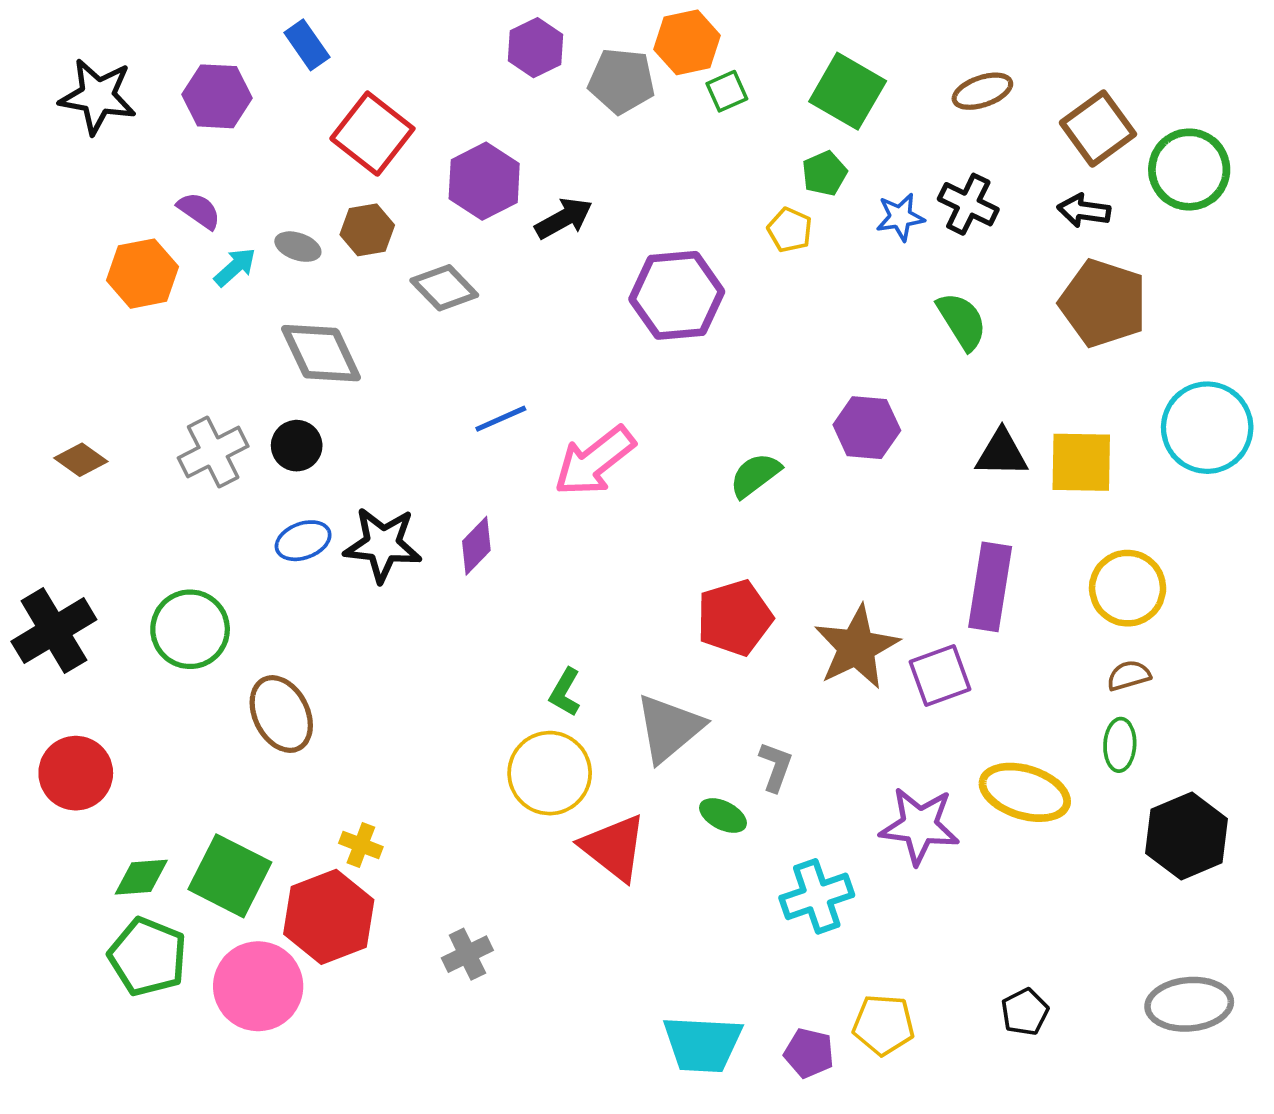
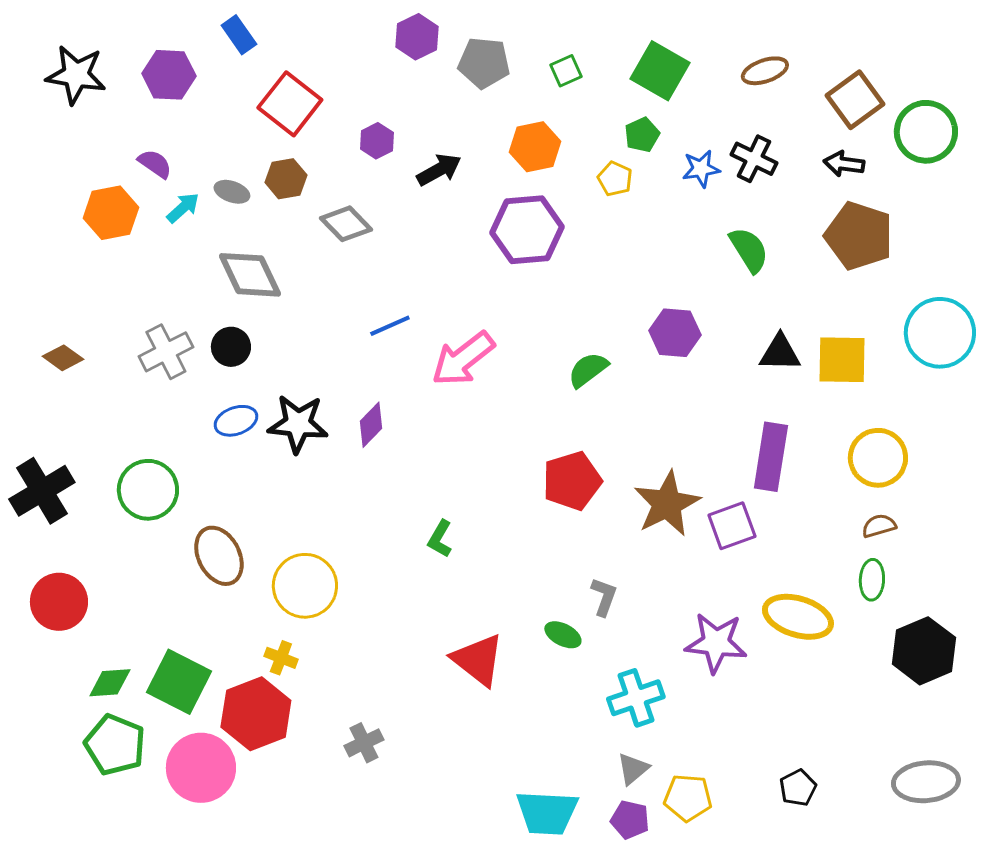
orange hexagon: (687, 42) -> (535, 147), moved
purple hexagon: (484, 181) -> (377, 141), size x0.6
gray triangle: (669, 728) -> (633, 769), moved, size x0.6
yellow circle: (550, 773) -> (305, 586), moved

